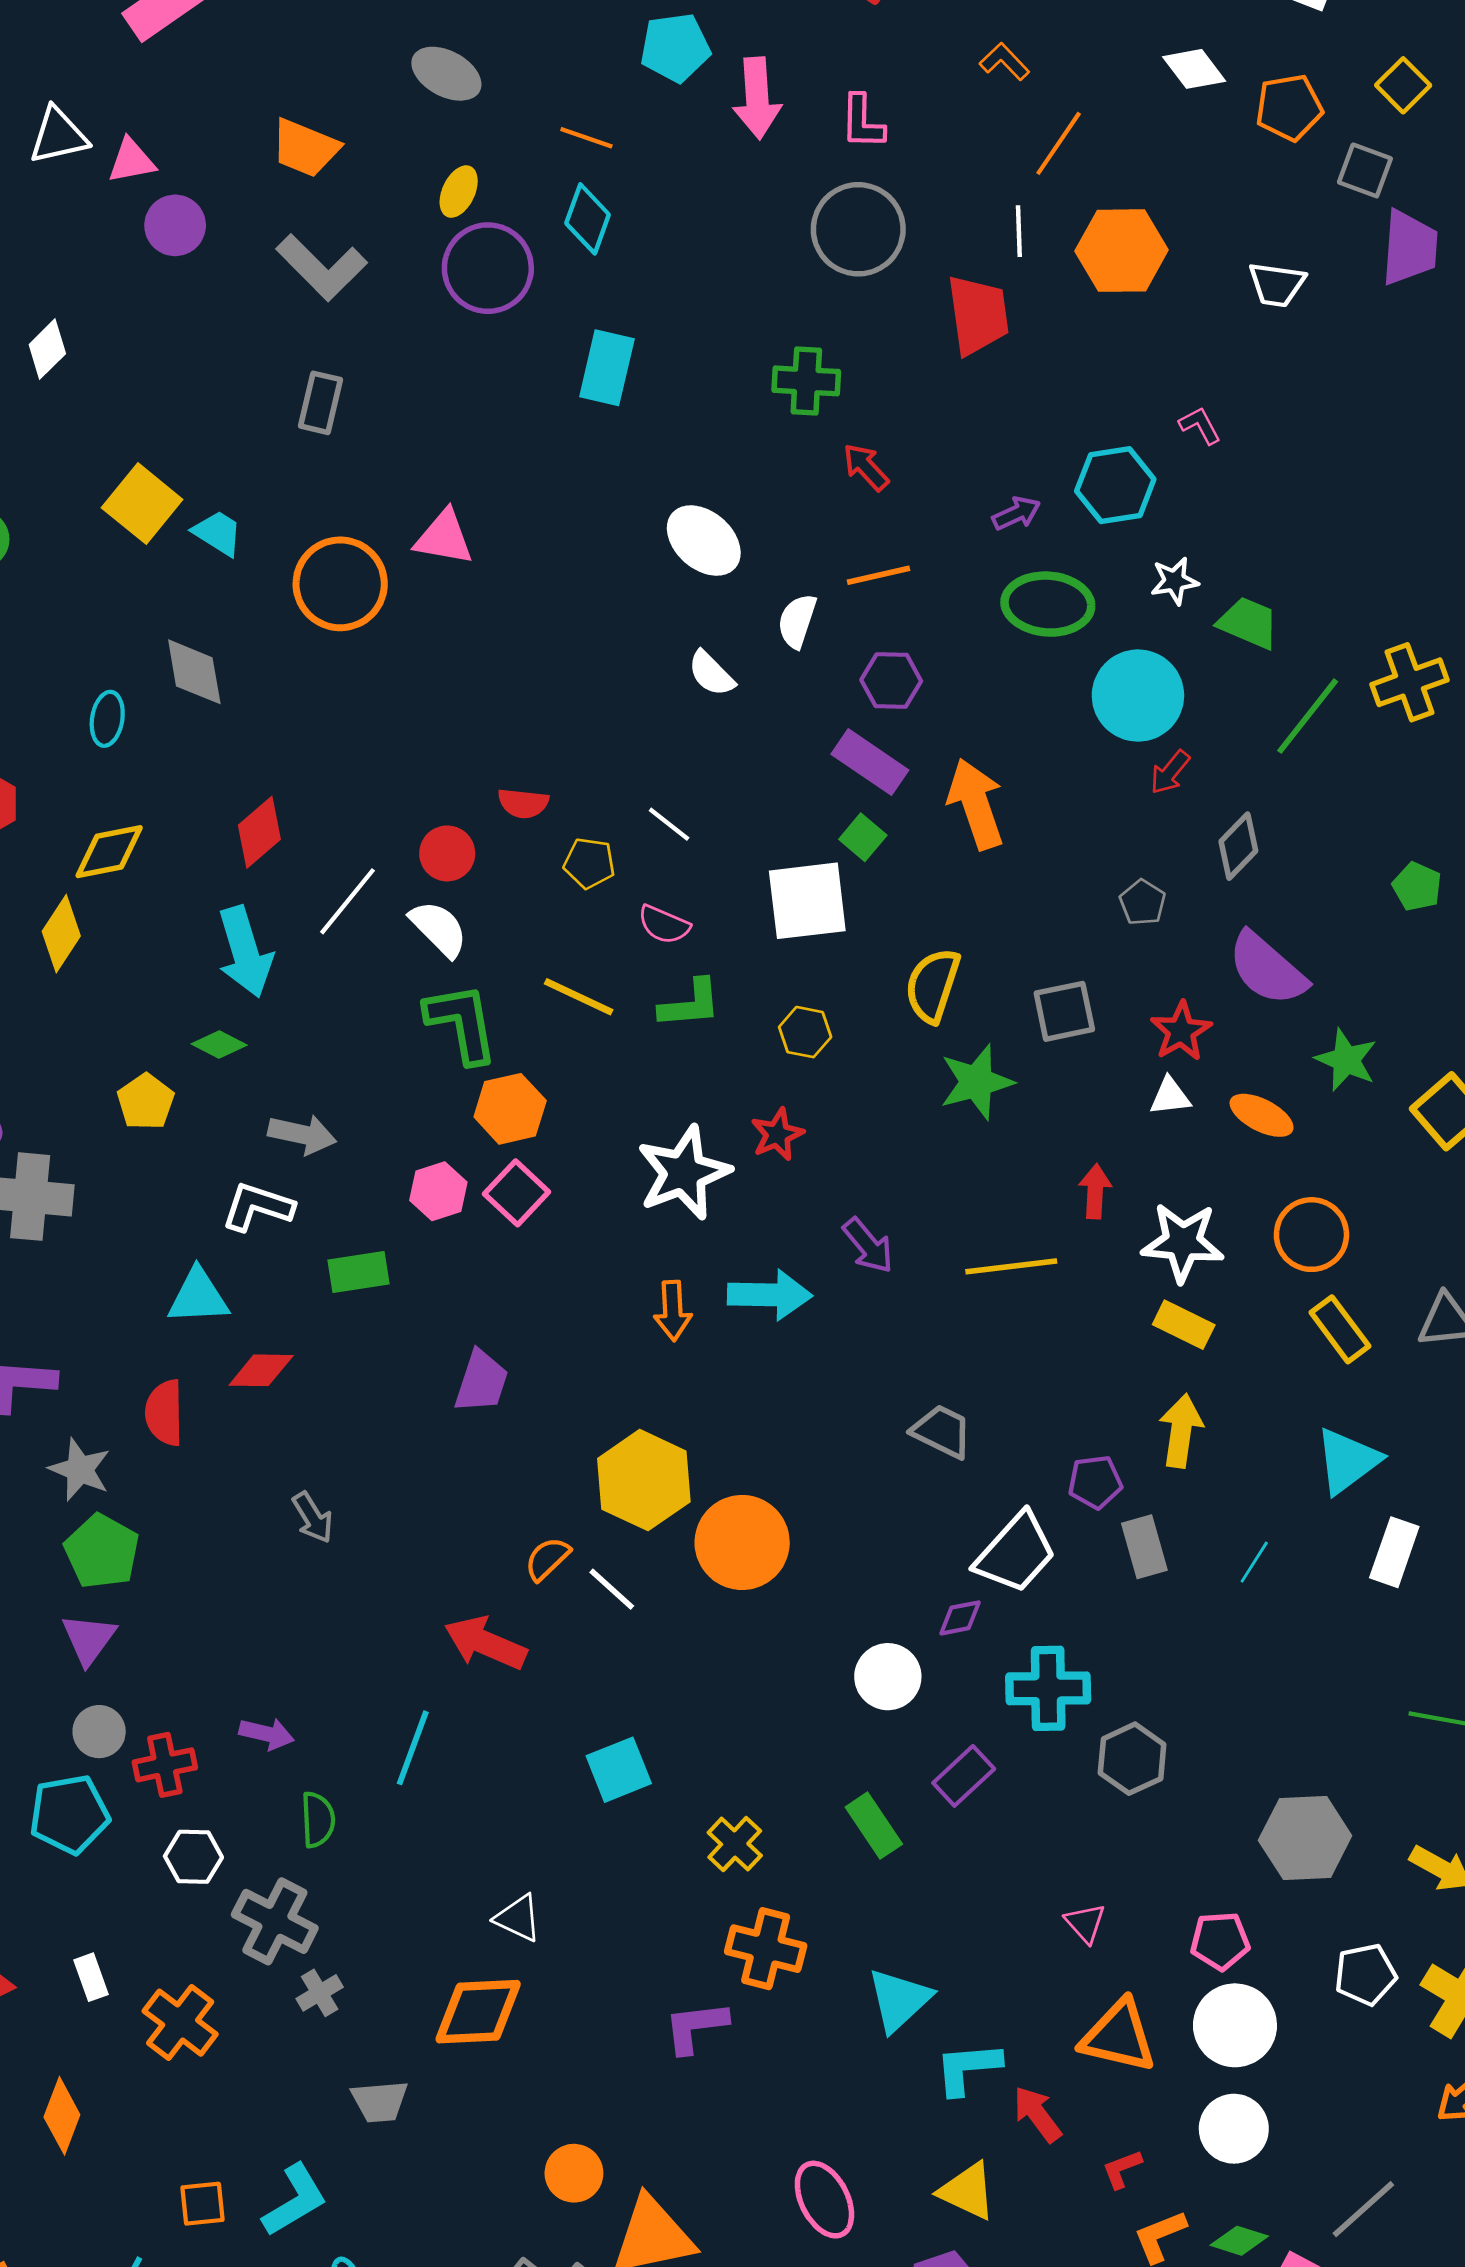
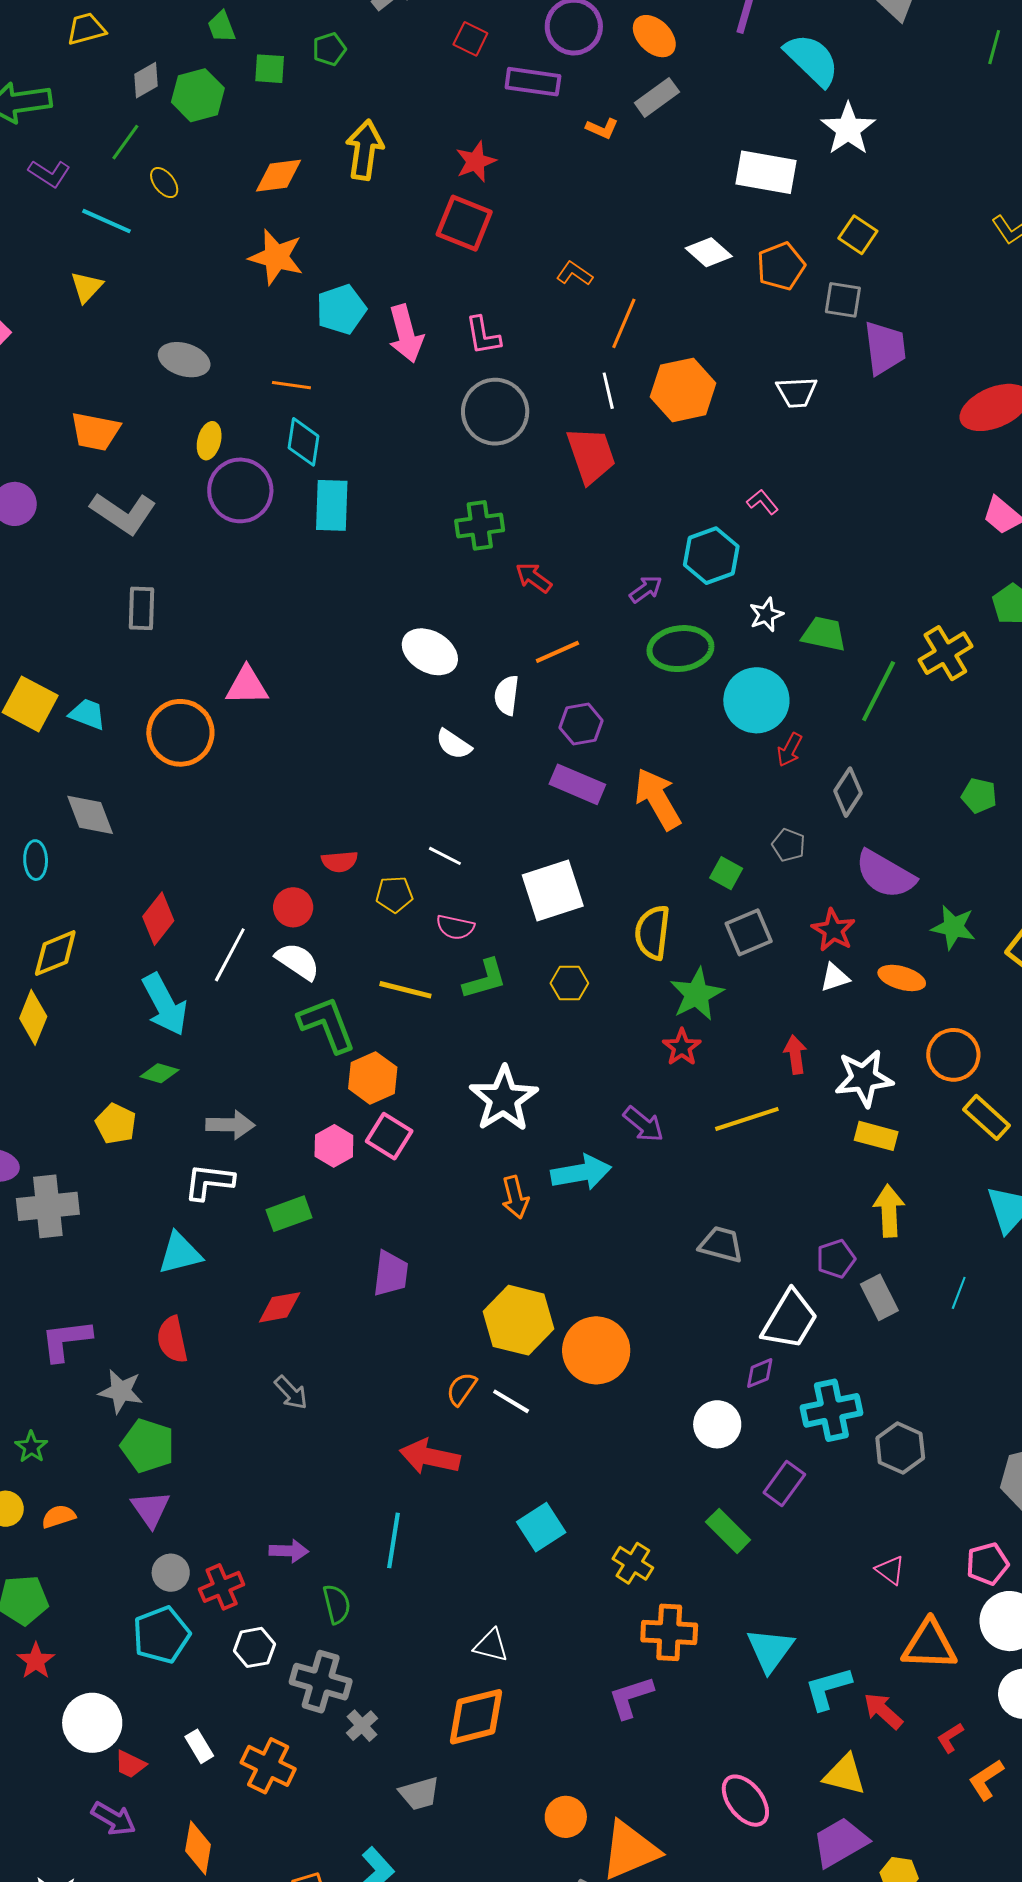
cyan rectangle: (607, 368) -> (332, 505), moved
green square: (863, 837) -> (726, 873), moved
red star: (777, 1134) -> (682, 1047), moved
red diamond: (261, 1370) -> (280, 1307), moved

